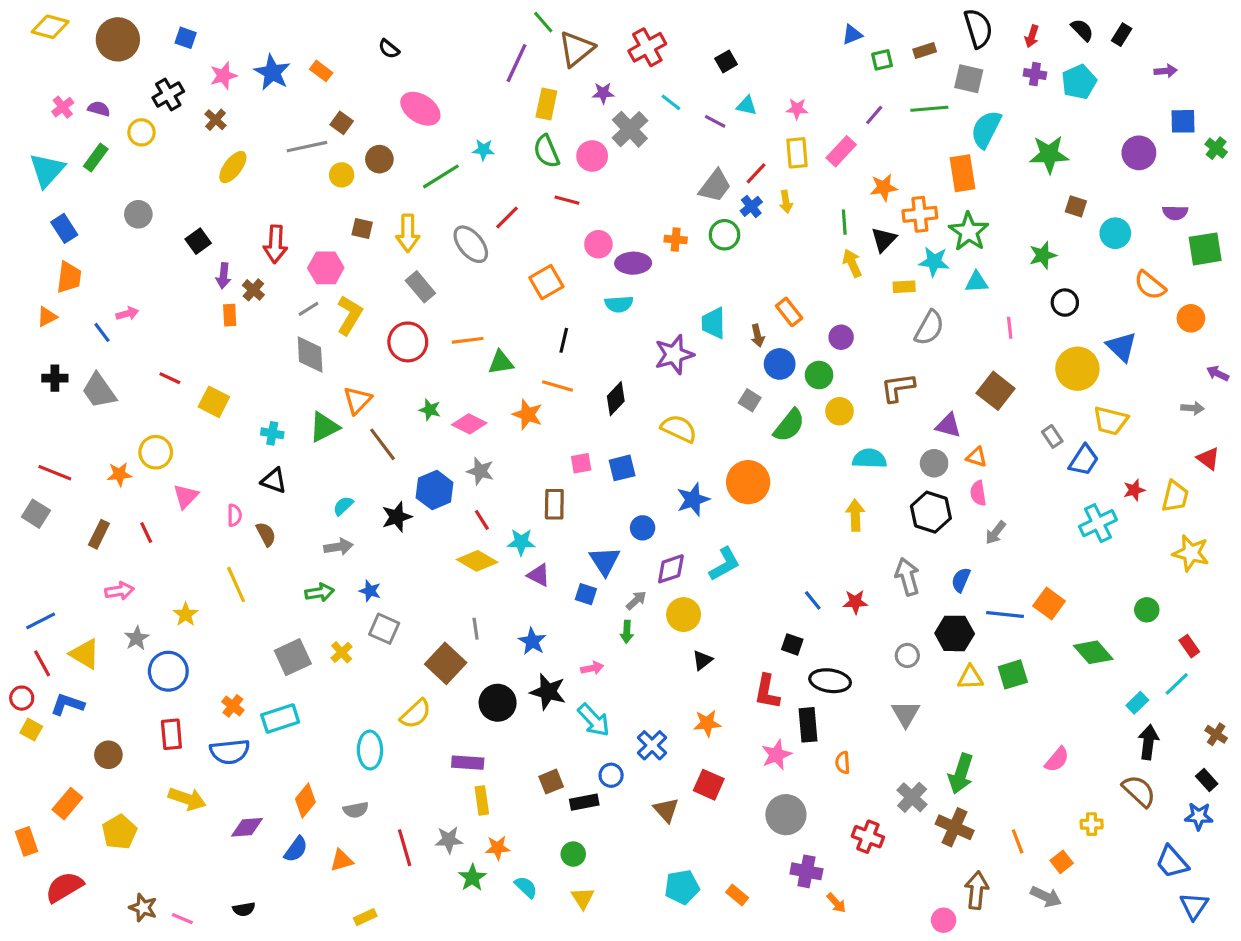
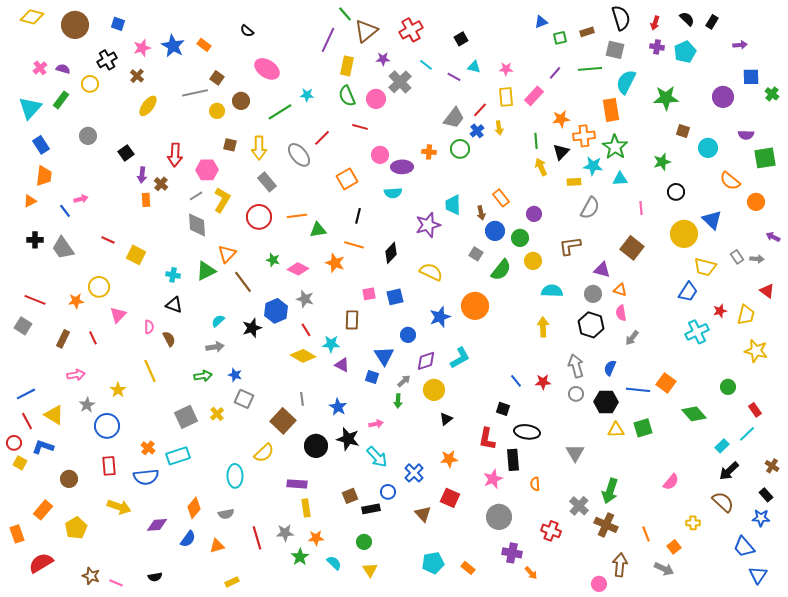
gray rectangle: (1052, 436) -> (737, 257), moved
gray circle: (907, 655) -> (576, 394), moved
black arrow: (1148, 742) -> (729, 471), turned -140

